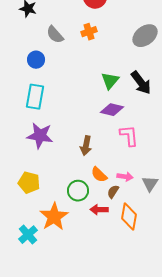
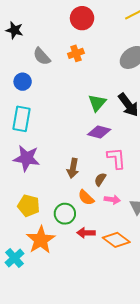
yellow pentagon: (29, 183) -> (29, 206), moved
brown semicircle: (113, 192) -> (100, 179), moved
orange diamond: (129, 217) -> (116, 240), turned -64

